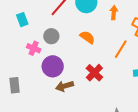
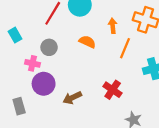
orange arrow: (114, 13) -> (113, 26), moved
purple circle: (53, 66) -> (44, 84), moved
red cross: (94, 73) -> (113, 90), moved

